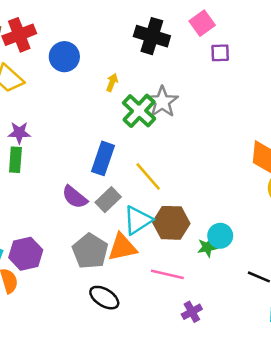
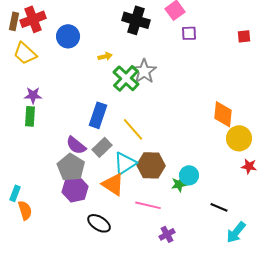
yellow arrow: (112, 82) -> (105, 56), turned 56
orange triangle: (122, 247) -> (113, 184), turned 45
gray pentagon: (90, 251) -> (71, 167), moved
purple hexagon: (26, 254) -> (75, 189), moved

